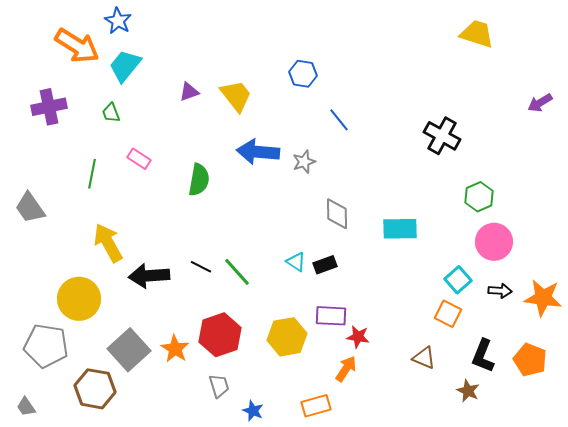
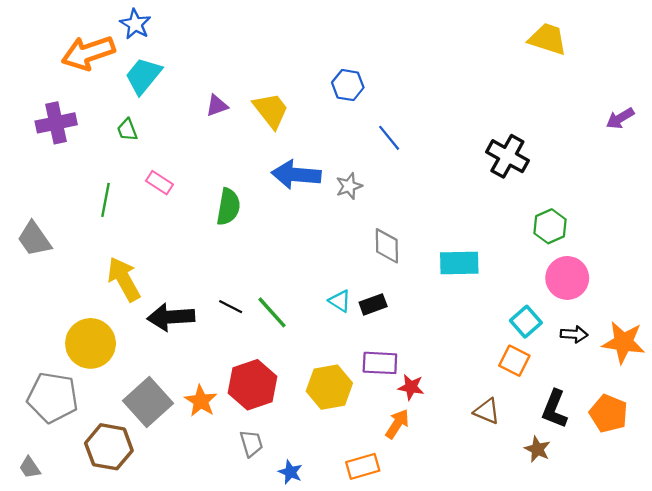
orange arrow: (77, 46) -> (88, 53), turned 129

